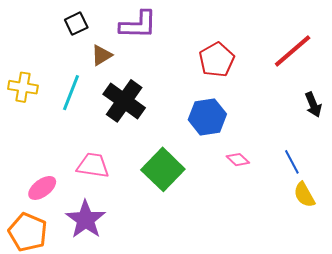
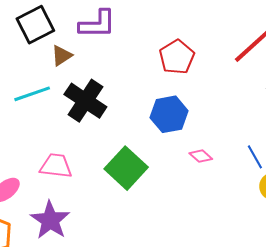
black square: (76, 24) -> (35, 25), size x1.6
cyan line: (71, 93) -> (32, 94), turned 51

